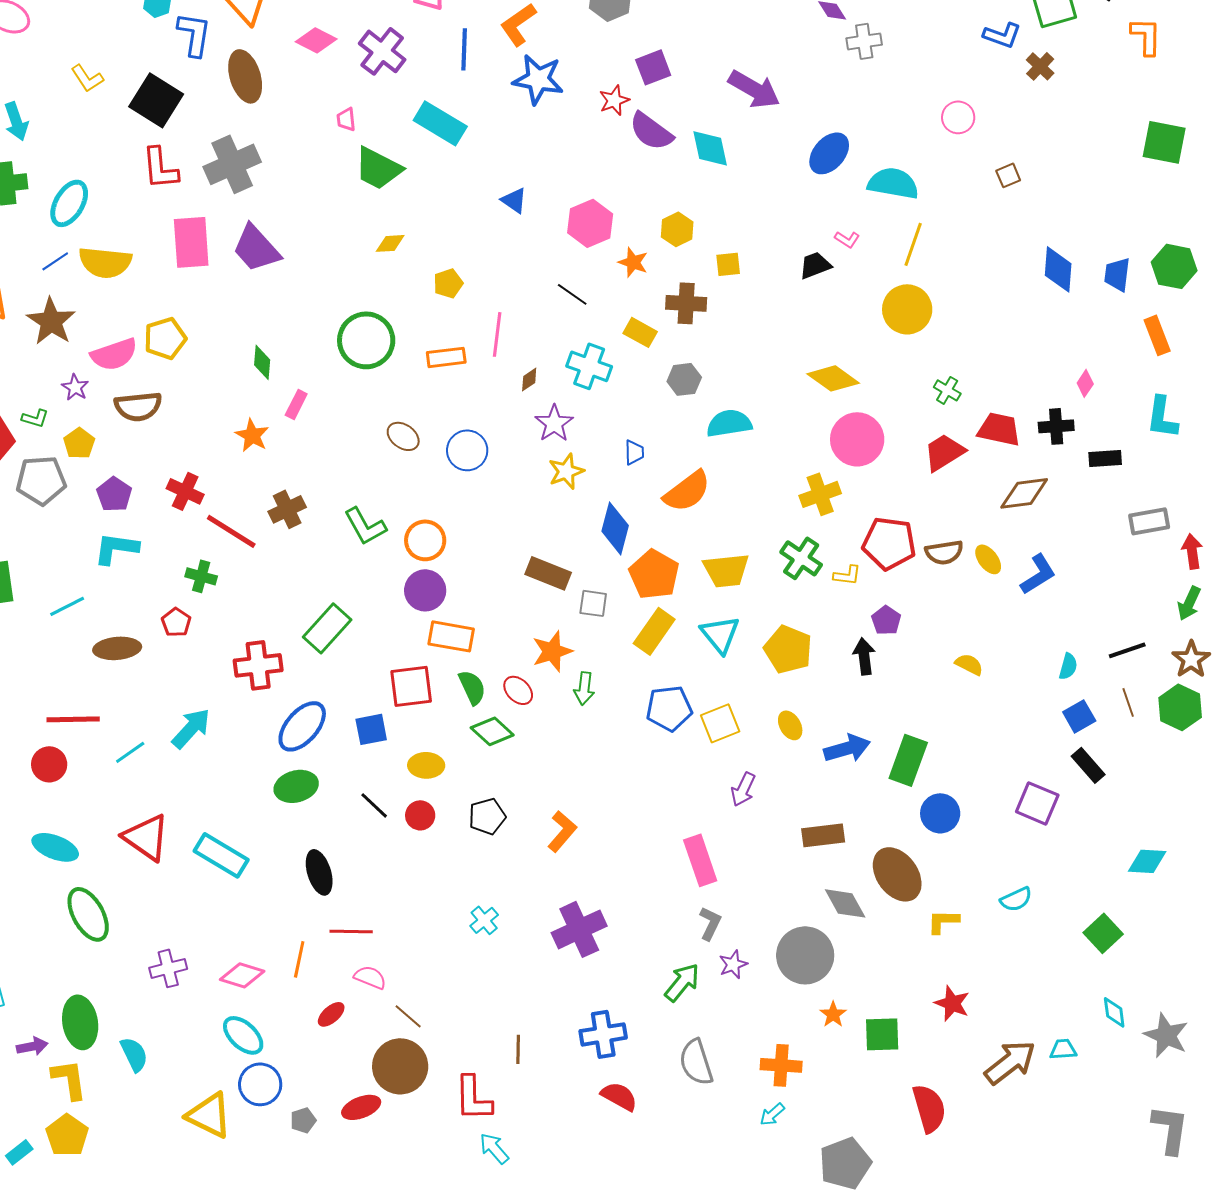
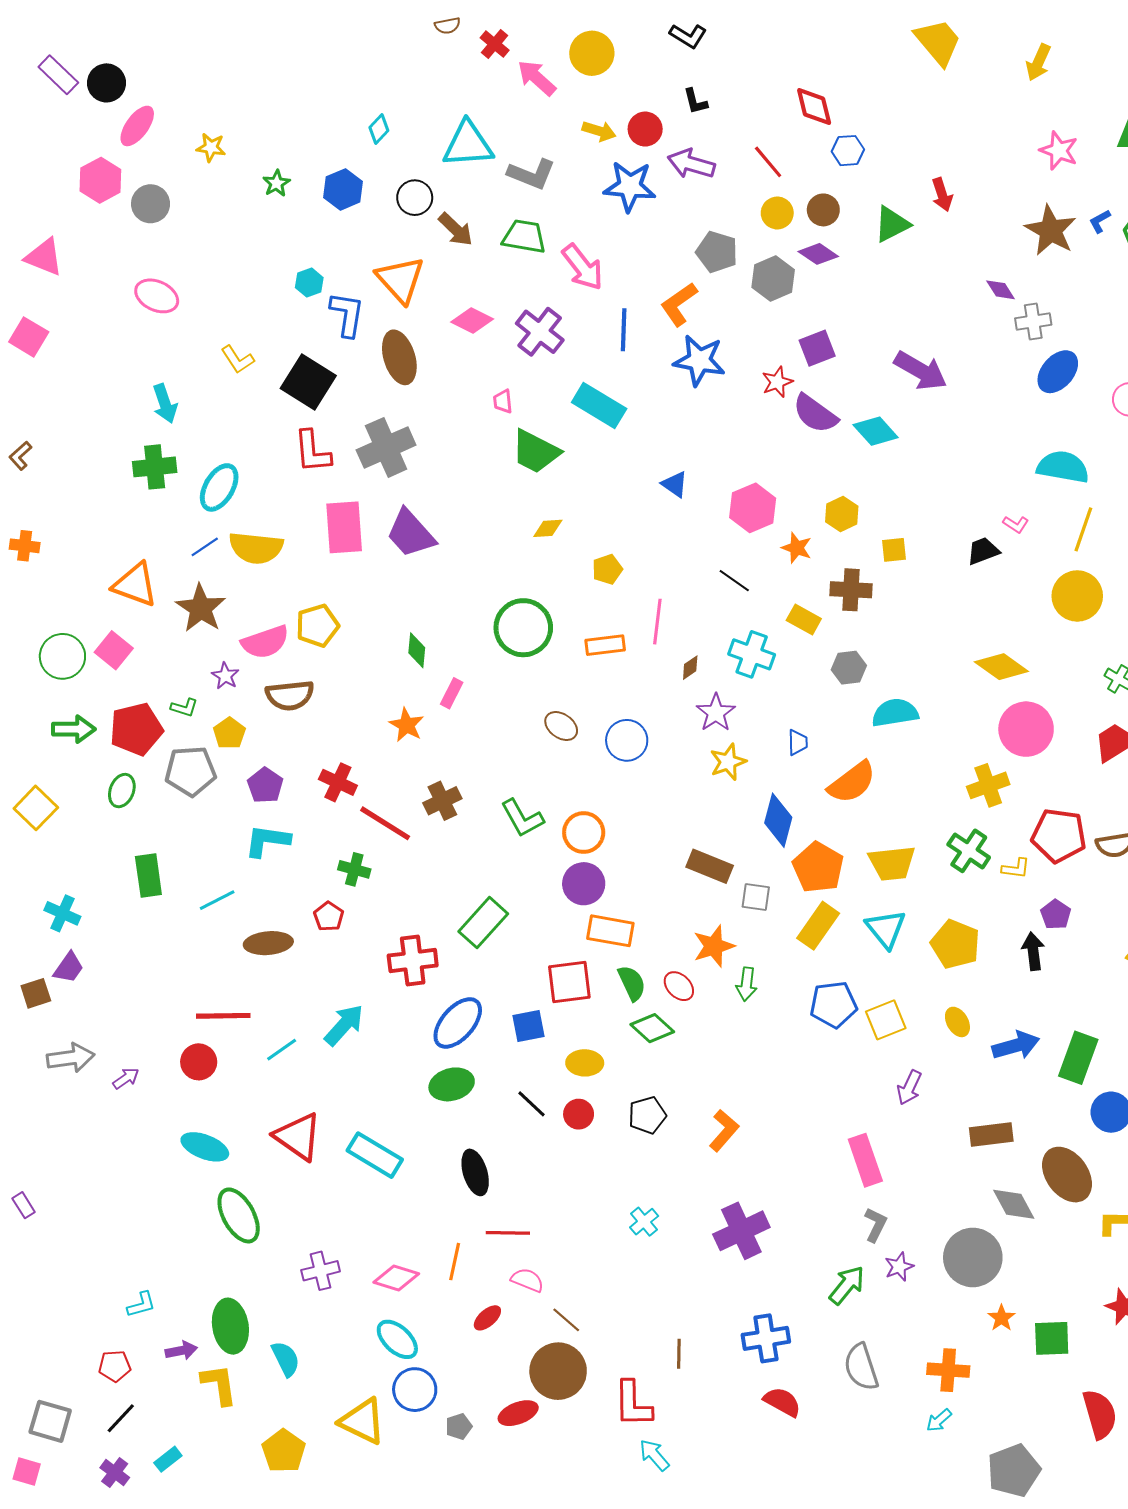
cyan diamond: (710, 148) -> (876, 431), turned -30
blue ellipse: (829, 153) -> (1058, 372), moved
yellow pentagon: (67, 1135) -> (284, 1451), moved

